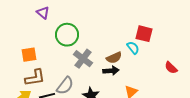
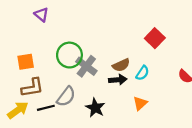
red square: (144, 34) -> (155, 38), turned 30
green circle: (67, 35) -> (69, 55), moved
cyan semicircle: (133, 48) -> (142, 73), moved, turned 72

